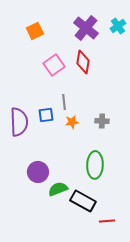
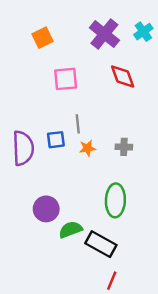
red diamond: (83, 62) -> (123, 77), moved, turned -30
pink square: (54, 65) -> (66, 79), turned 30
red line: (107, 221) -> (112, 281), moved, turned -63

